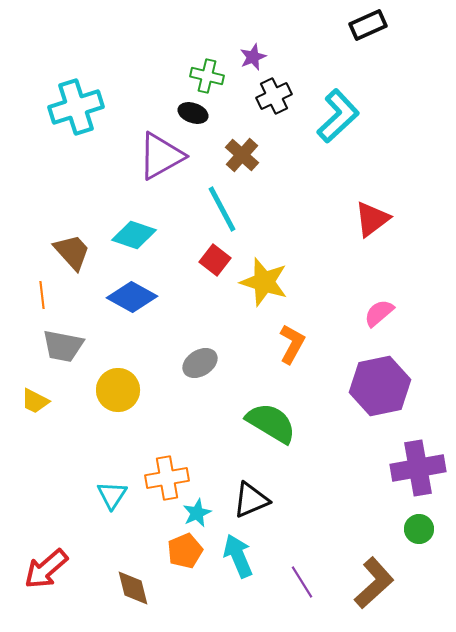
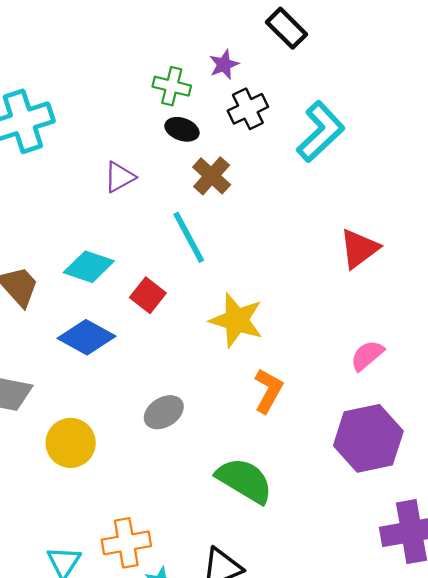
black rectangle: (368, 25) -> (287, 28), moved, turned 69
black ellipse: (193, 113) -> (182, 129), moved
purple triangle: (161, 156) -> (119, 177), size x0.6
red square: (215, 260) -> (148, 295), moved

